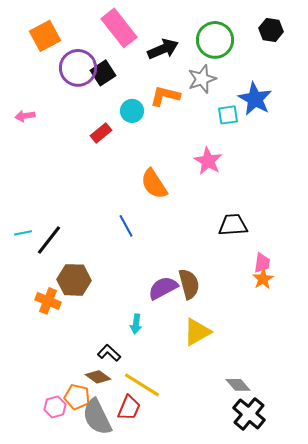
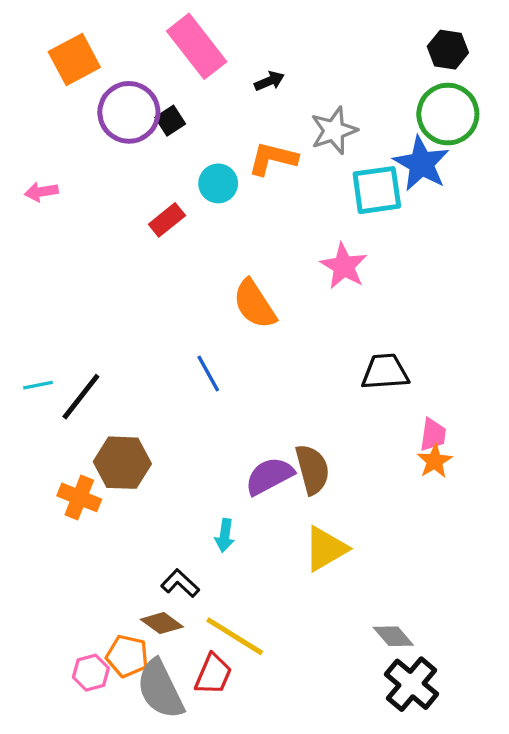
green circle: (215, 40) -> (448, 114), moved
black arrow: (163, 49) -> (269, 81), size x0.6
black square: (103, 73) -> (170, 121), size x0.7
cyan square: (228, 115) -> (377, 190), size x1.5

